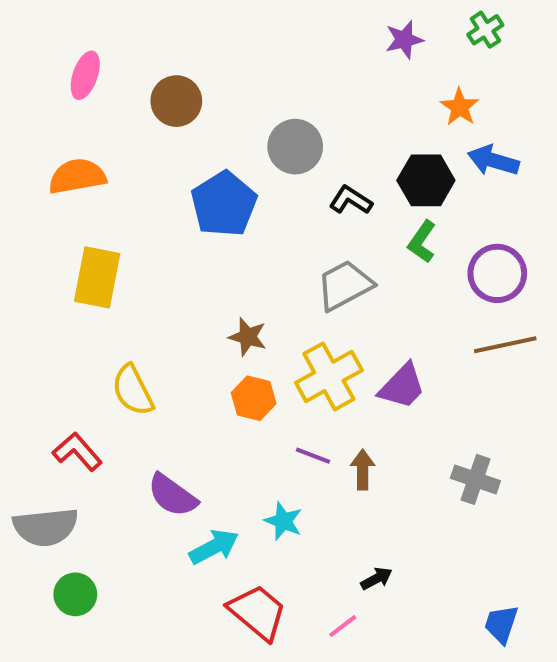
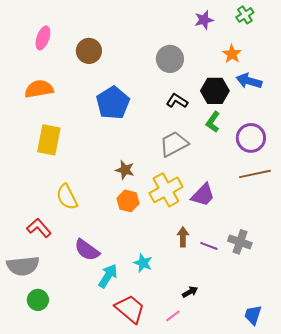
gray circle: (295, 147) -> (170, 59), moved
purple line: (313, 456) -> (209, 246), moved
cyan arrow: (214, 547) -> (108, 276), turned -30

